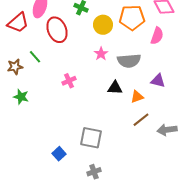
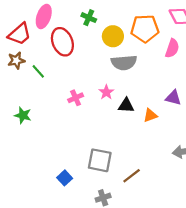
pink star: (101, 54) -> (106, 92), moved
gray semicircle: (129, 61) -> (124, 63), moved
brown star: (15, 67) -> (16, 60), moved
brown line: (141, 120) -> (132, 176), moved

